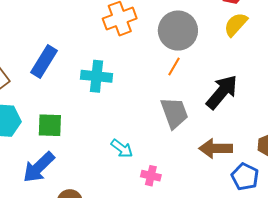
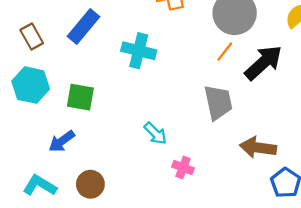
black arrow: (222, 92) -> (263, 63), moved
blue arrow: (39, 167) -> (62, 141), size x0.7

